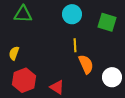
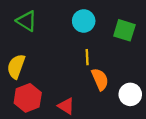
green triangle: (23, 14) -> (27, 21), turned 30
yellow semicircle: (14, 53) -> (16, 66), size x1.5

